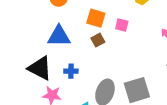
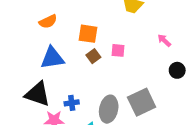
pink square: (122, 25) -> (118, 50), moved
blue cross: (71, 71) -> (72, 103), moved

